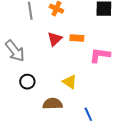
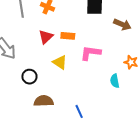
black circle: (27, 82) -> (29, 77), moved
yellow triangle: (70, 82) -> (60, 62), moved

